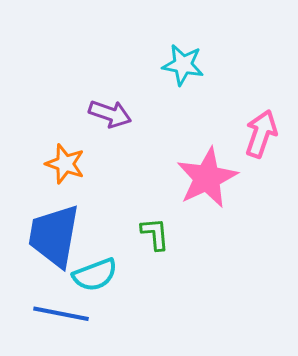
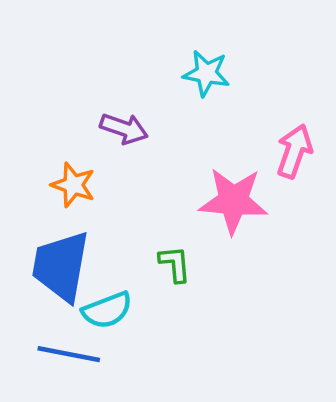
pink star: (207, 178) -> (233, 201), turned 30

